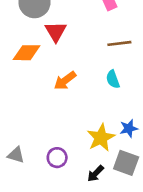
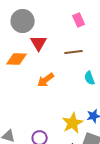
brown line: (119, 43) -> (74, 52), moved
cyan semicircle: (113, 79) -> (90, 78), moved

